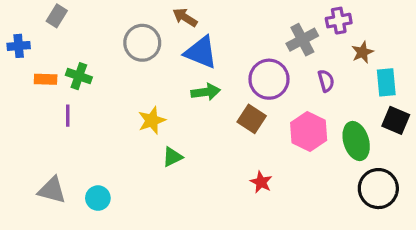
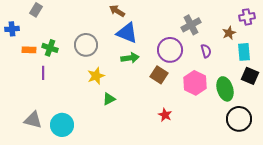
purple cross: (339, 21) -> (247, 17), moved
gray circle: (142, 43) -> (86, 45), moved
cyan circle: (98, 198) -> (62, 125), size x1.5

